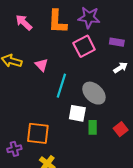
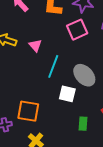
green rectangle: (93, 127) -> (83, 124), moved

